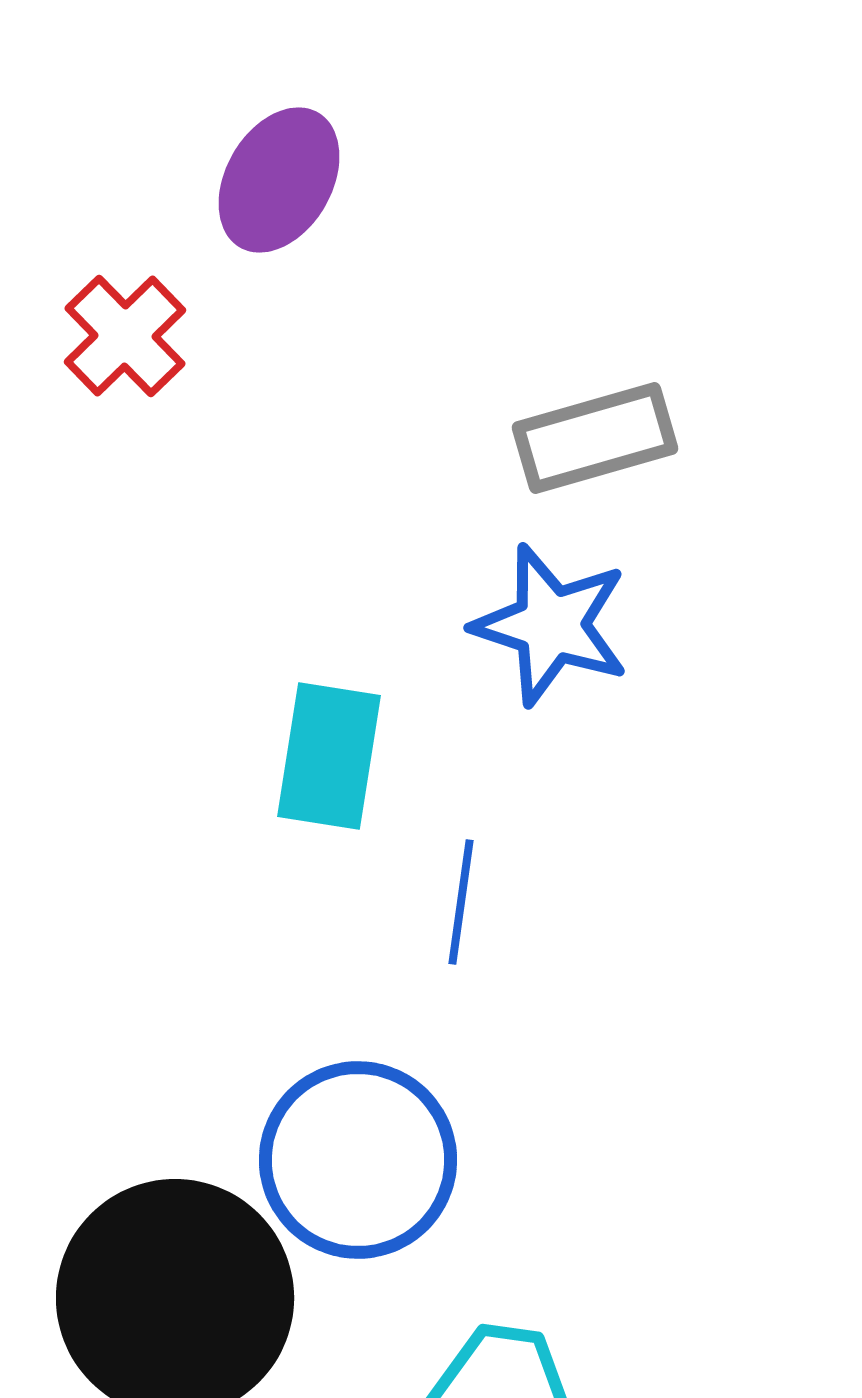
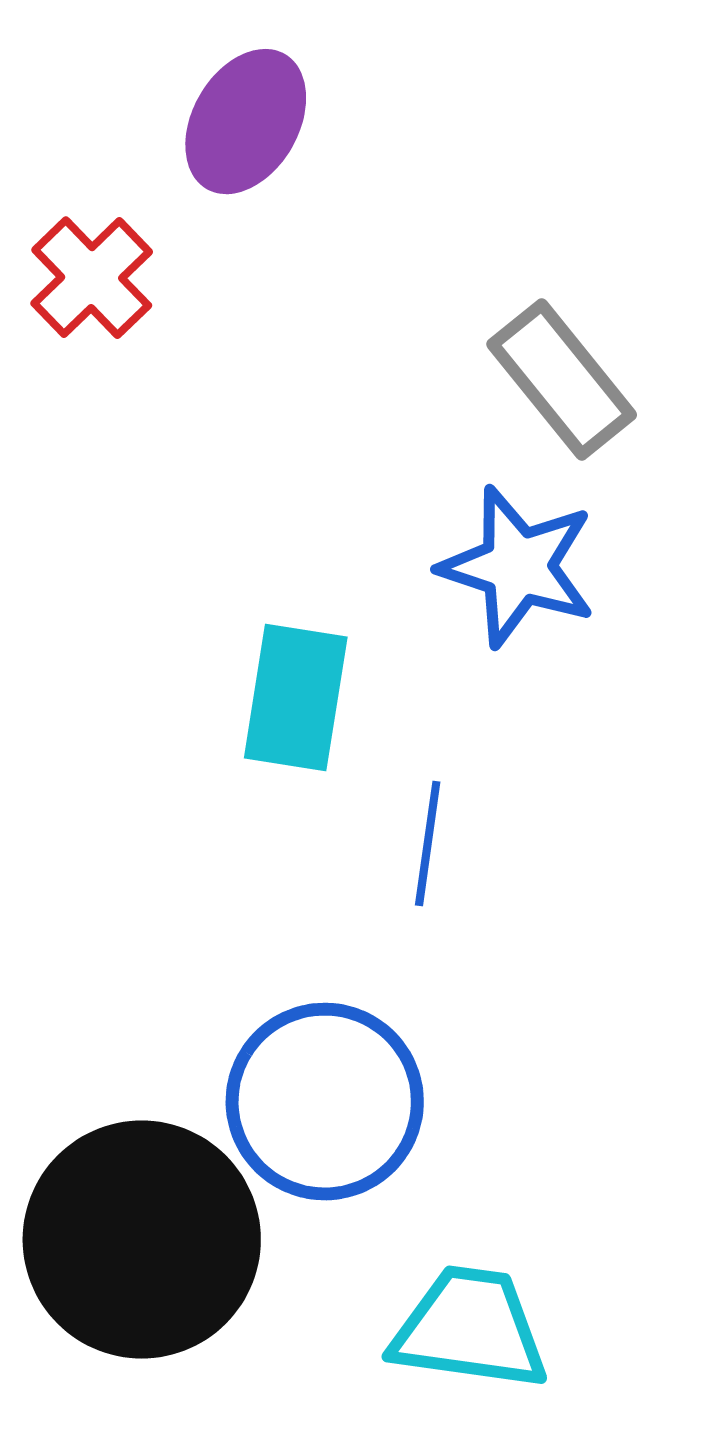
gray rectangle: (595, 438) -> (562, 380), turned 67

